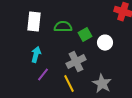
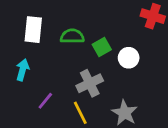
cyan arrow: (36, 55) -> (23, 70), moved

